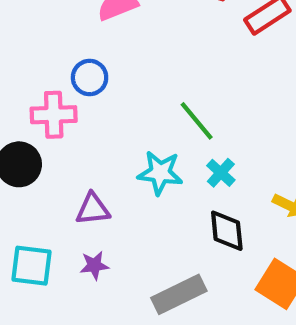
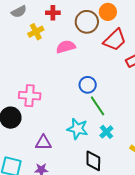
blue circle: (90, 77) -> (88, 85), moved
black diamond: (227, 231) -> (93, 161), moved

